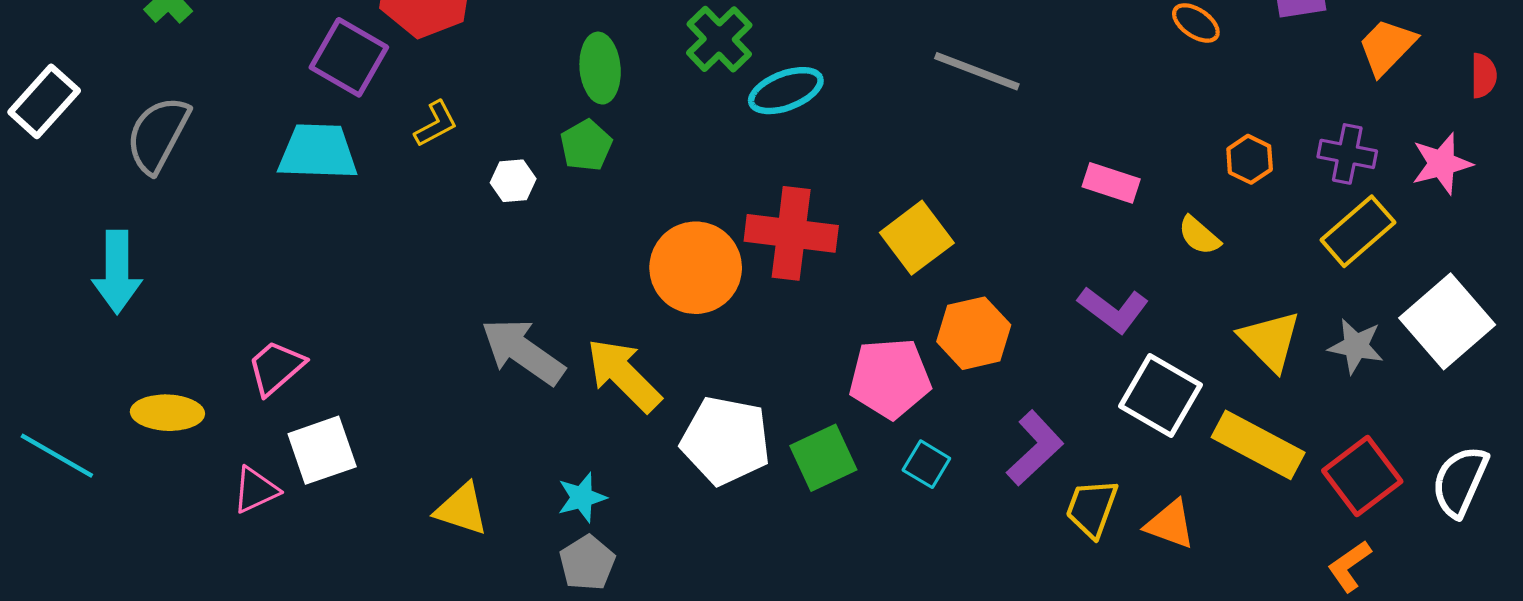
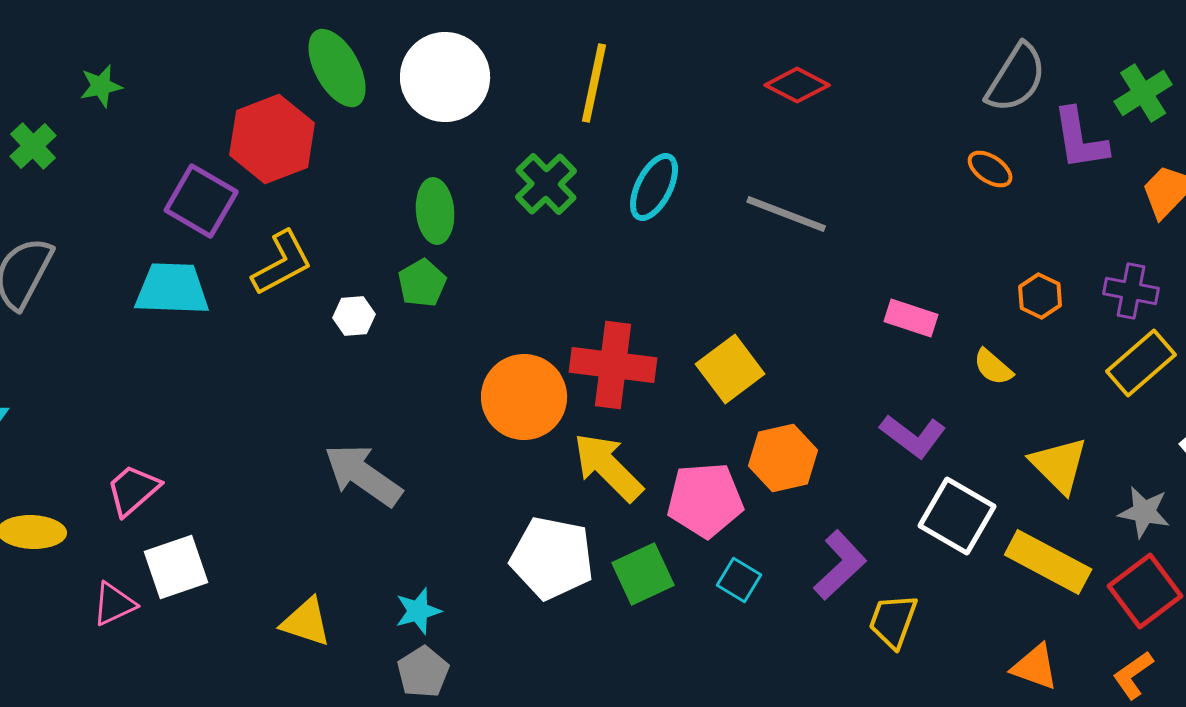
cyan ellipse: (786, 91) -> (654, 187), moved, turned -42
yellow L-shape: (436, 124) -> (282, 263), size x1.5
gray star: (1356, 346) -> (1144, 512), moved
yellow arrow: (624, 375) -> (608, 467), moved
orange triangle: (1170, 524) -> (1035, 667), moved

